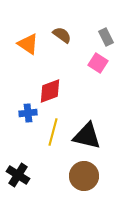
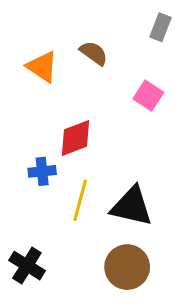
gray rectangle: (106, 37) -> (160, 27), moved, turned 48

